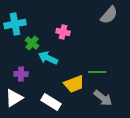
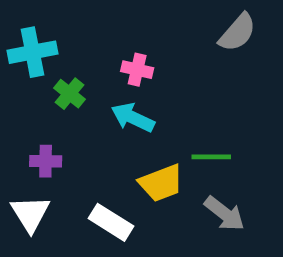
cyan arrow: (48, 58) -> (133, 118), moved
white triangle: (14, 98) -> (30, 214), turned -30

